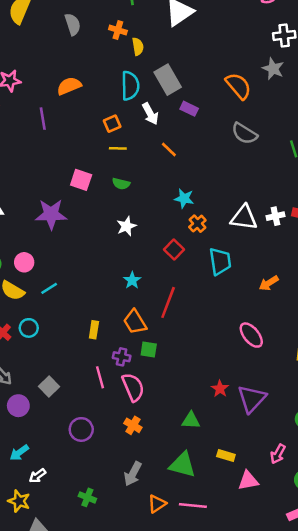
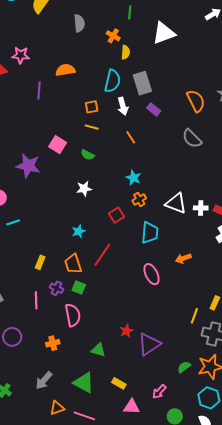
pink ellipse: (251, 335) -> (151, 274), moved
pink semicircle: (133, 387) -> (73, 315), moved
orange cross: (133, 425) -> (53, 343), turned 32

